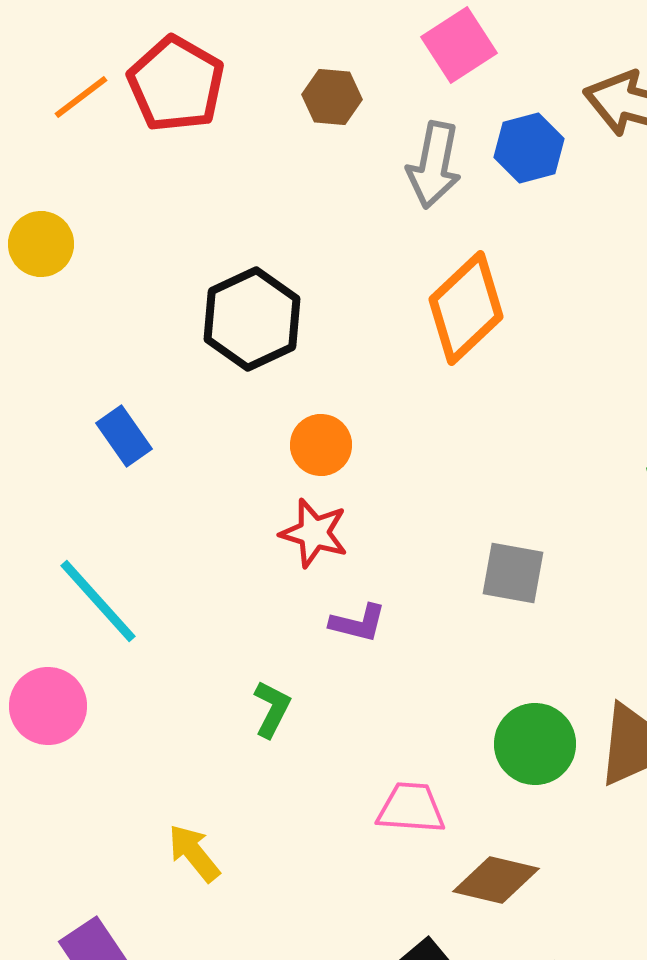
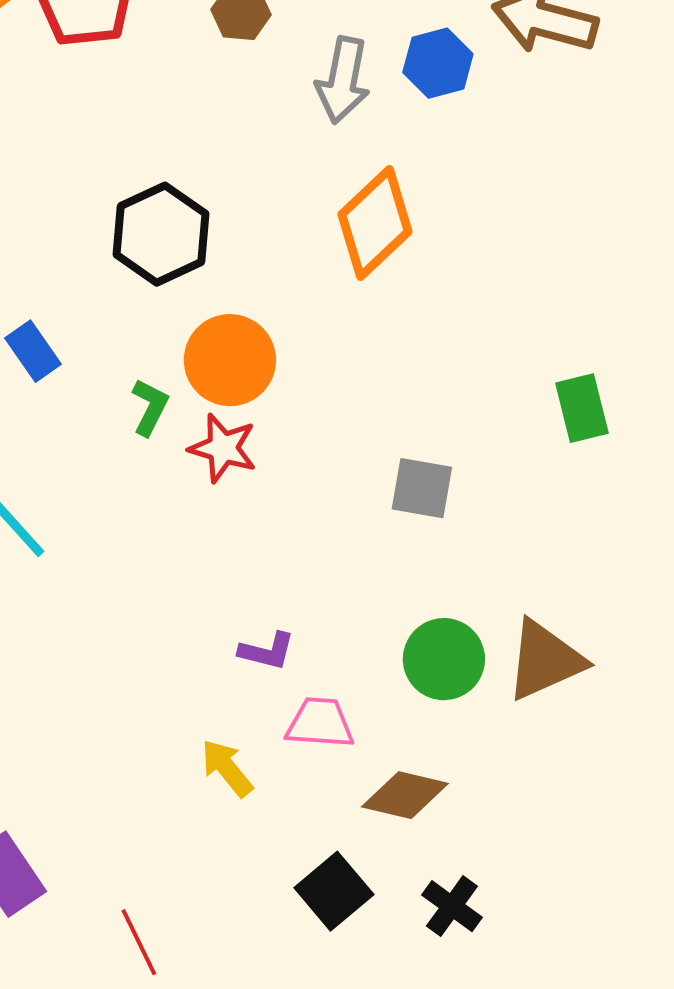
orange circle: (321, 445) -> (230, 360), size x1.5
purple L-shape: (358, 623) -> (267, 651), moved
green L-shape: (272, 709) -> (150, 407), moved
yellow arrow: (194, 853) -> (227, 768), moved

